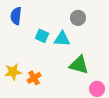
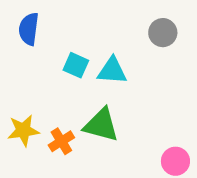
gray circle: (78, 18) -> (163, 33), moved
green triangle: (79, 65) -> (101, 125), moved

